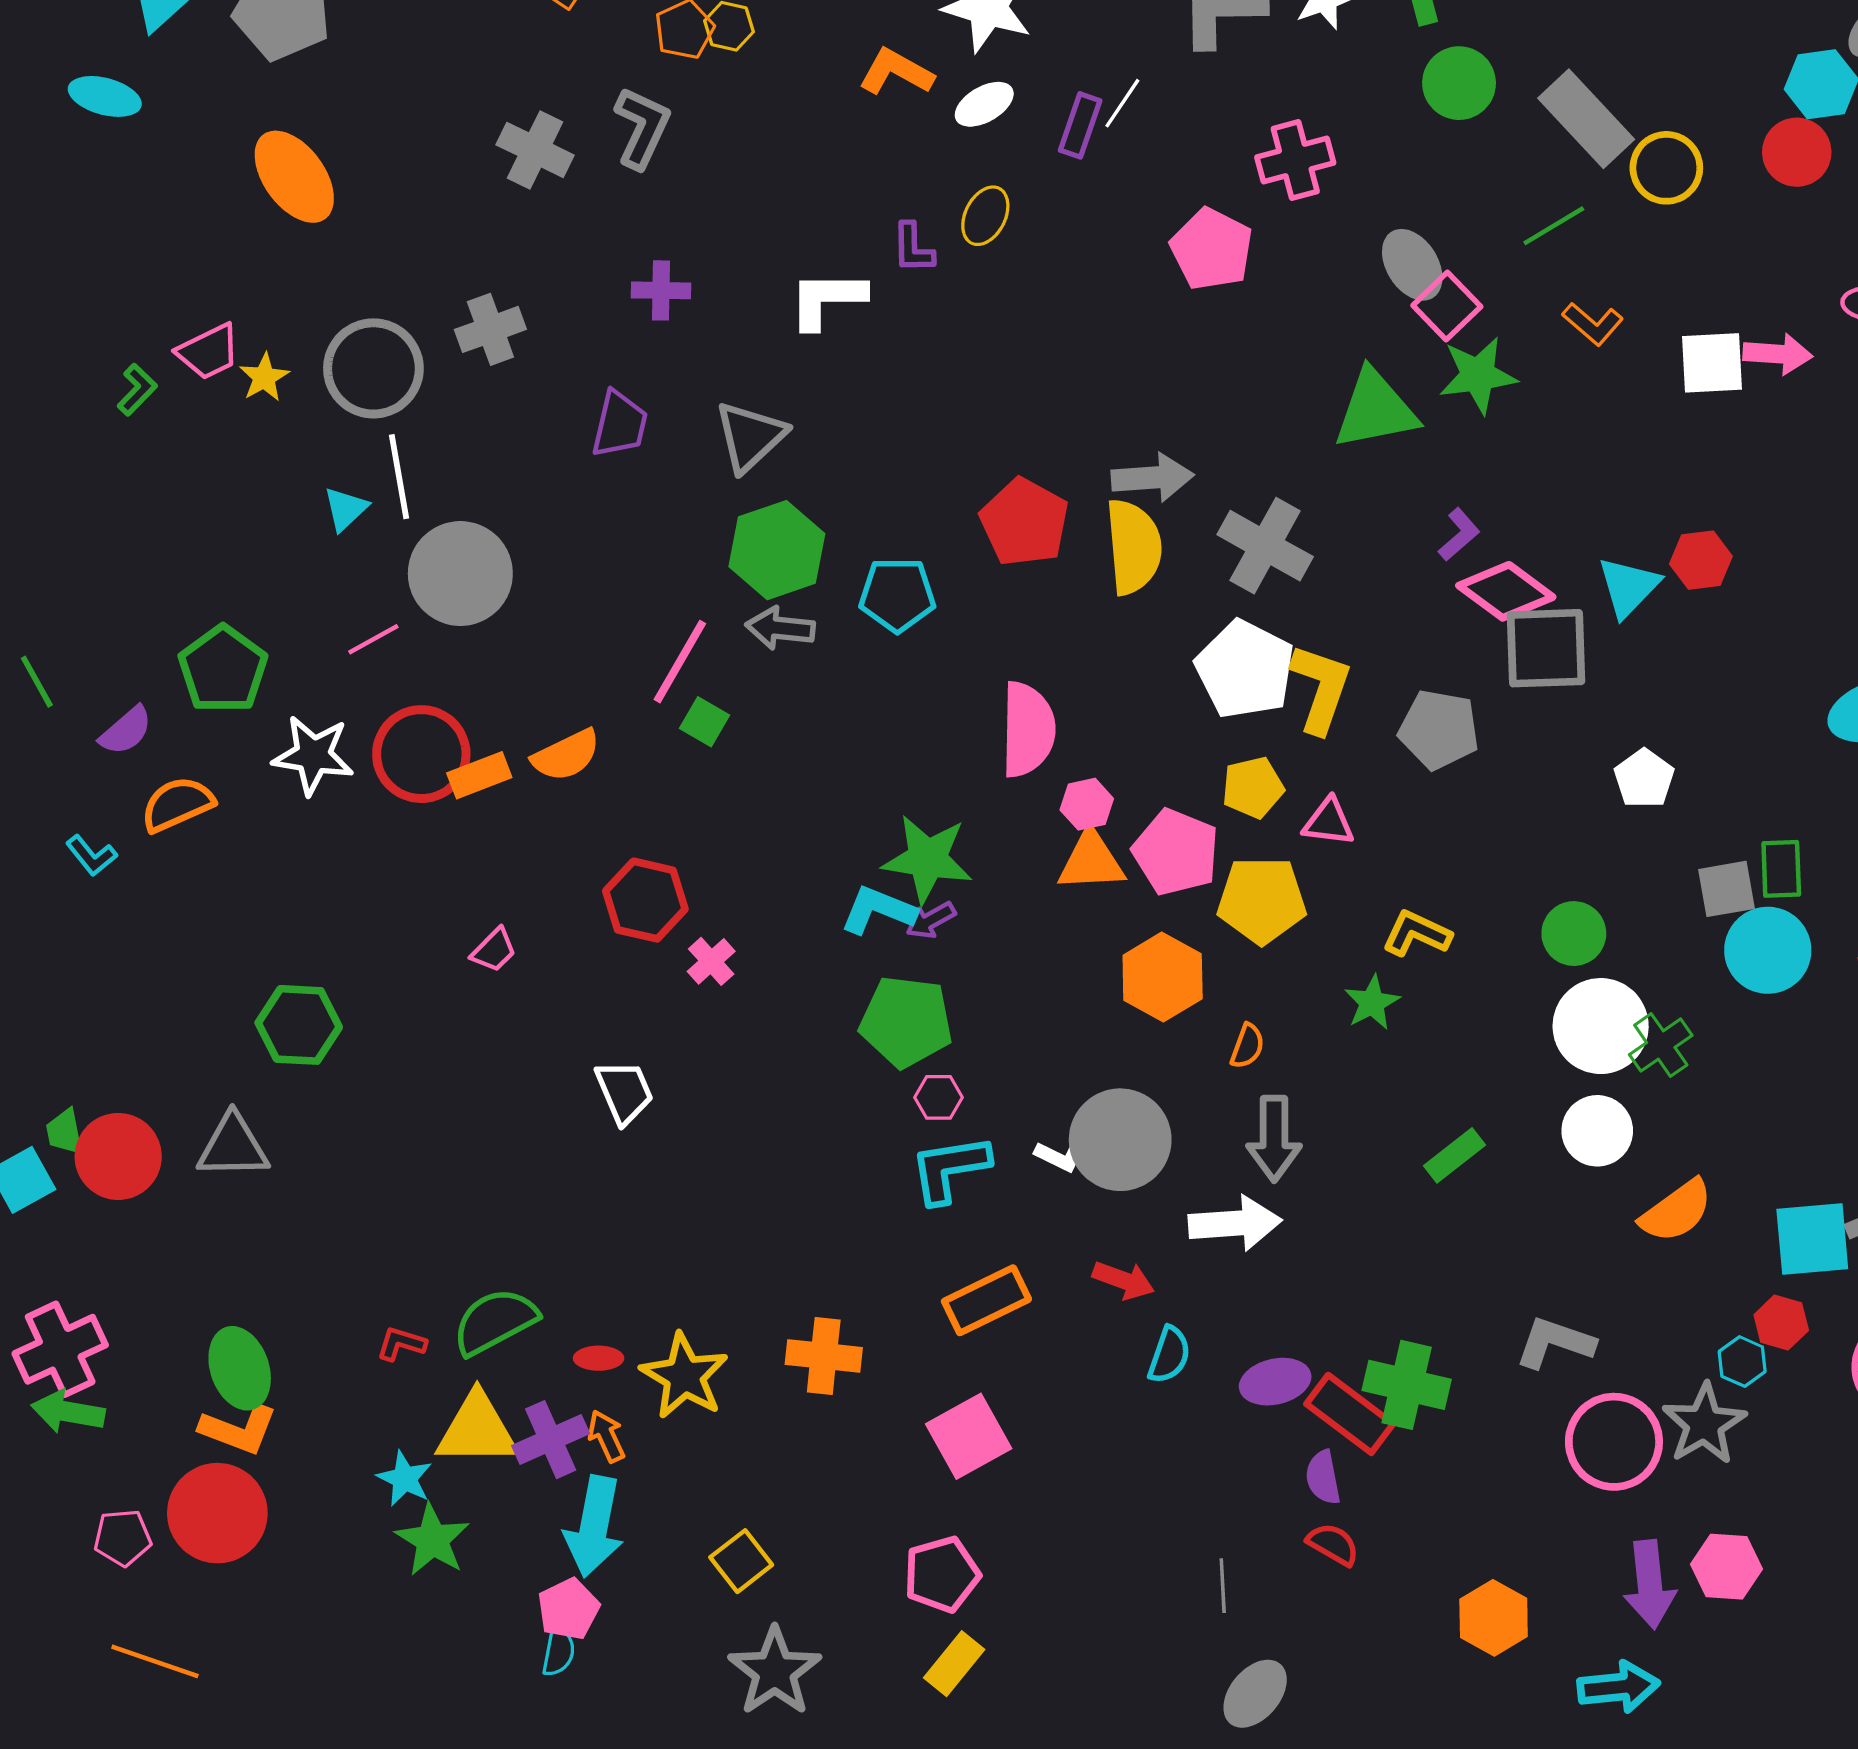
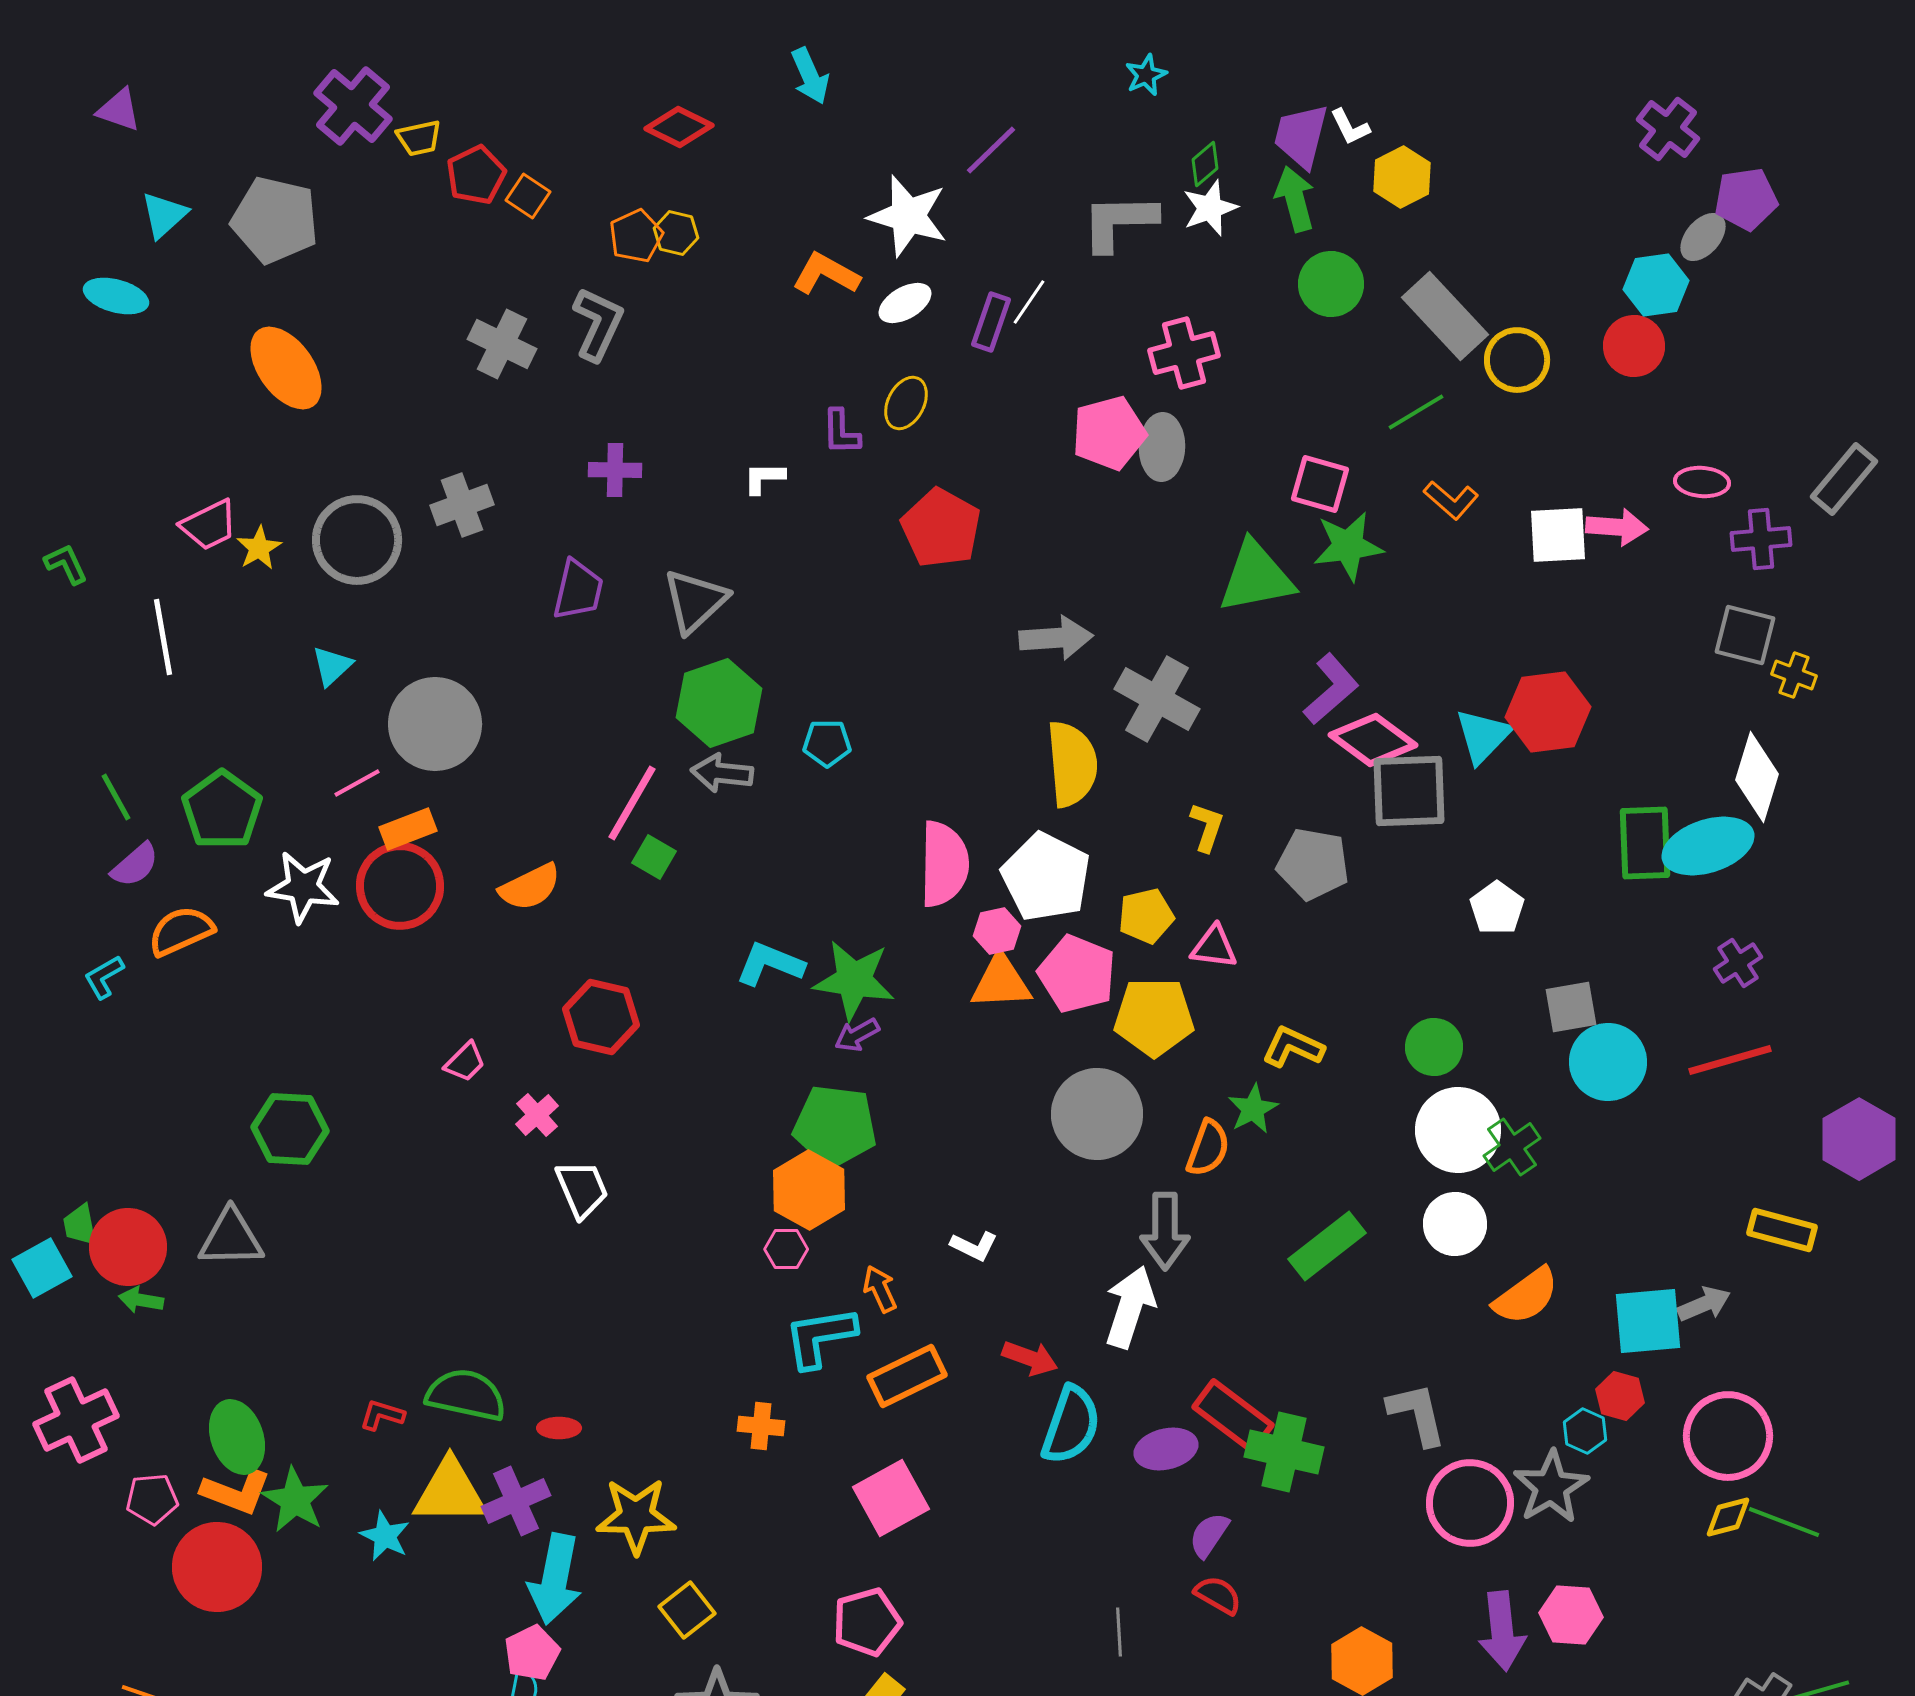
pink pentagon: (1212, 249) -> (1109, 433), turned 30
gray ellipse: (1412, 265) -> (1162, 447), moved, turned 34
white L-shape: (827, 299) -> (764, 478), size x0.6
pink square: (1447, 306) -> (1320, 484), turned -30
green L-shape: (137, 390) -> (66, 564), moved, turned -69
white line: (399, 477) -> (163, 637), moved
red pentagon: (1024, 522) -> (941, 528), moved
purple L-shape: (1459, 535) -> (1331, 689), size x1.5
yellow semicircle: (1134, 547) -> (1072, 764), moved
red hexagon: (1701, 560) -> (1548, 712), size x1.5
cyan pentagon: (897, 595) -> (827, 743), size x0.7
white pentagon: (1245, 669) -> (1046, 877), moved
green line: (37, 682) -> (116, 797), moved
yellow L-shape: (1321, 688) -> (1207, 827), size x0.6
orange rectangle: (479, 775) -> (408, 829), moved
cyan L-shape: (91, 856) -> (104, 977), turned 99
green rectangle: (1781, 869) -> (1645, 843), moved, size x1.4
cyan L-shape: (878, 910) -> (770, 964), moved
pink cross: (711, 961) -> (537, 1115), moved
orange hexagon: (1163, 977) -> (809, 1190), moved
orange semicircle: (1247, 1046) -> (1208, 1148), moved, size x1.4
pink hexagon: (939, 1097) -> (786, 1249), moved
gray circle: (1120, 1140) -> (1097, 1114), moved
green rectangle: (1455, 1155) -> (1327, 1246), size x1.4
cyan L-shape: (950, 1169) -> (820, 1337), moved
white arrow: (1235, 1223) -> (1130, 1307), turned -68
green semicircle: (495, 1321) -> (466, 1395), turned 40
gray L-shape: (1555, 1343) -> (1417, 1414), turned 58
cyan semicircle: (1169, 1355) -> (1071, 1425), size x1.5
orange cross: (824, 1356) -> (761, 1426), size x0.7
yellow star: (684, 1376) -> (636, 1516), moved, turned -30
green arrow: (68, 1412) -> (141, 1300), moved, size x0.7
red rectangle: (1350, 1414) -> (1233, 1416), moved
orange arrow: (606, 1436) -> (880, 1289), moved
purple semicircle: (1323, 1477) -> (1209, 1535), turned 45
pink pentagon: (123, 1538) -> (152, 1499), moved
green star: (432, 1540) -> (295, 1500), moved

